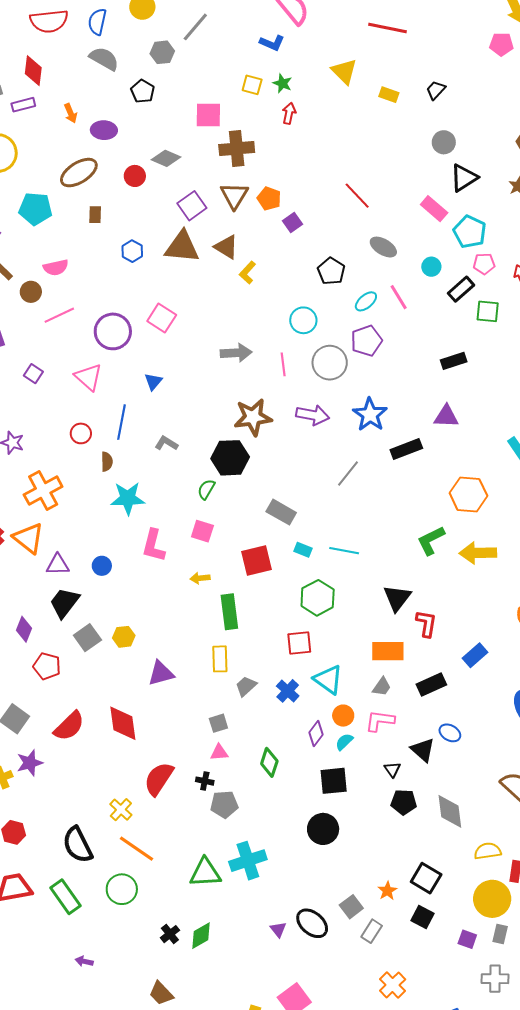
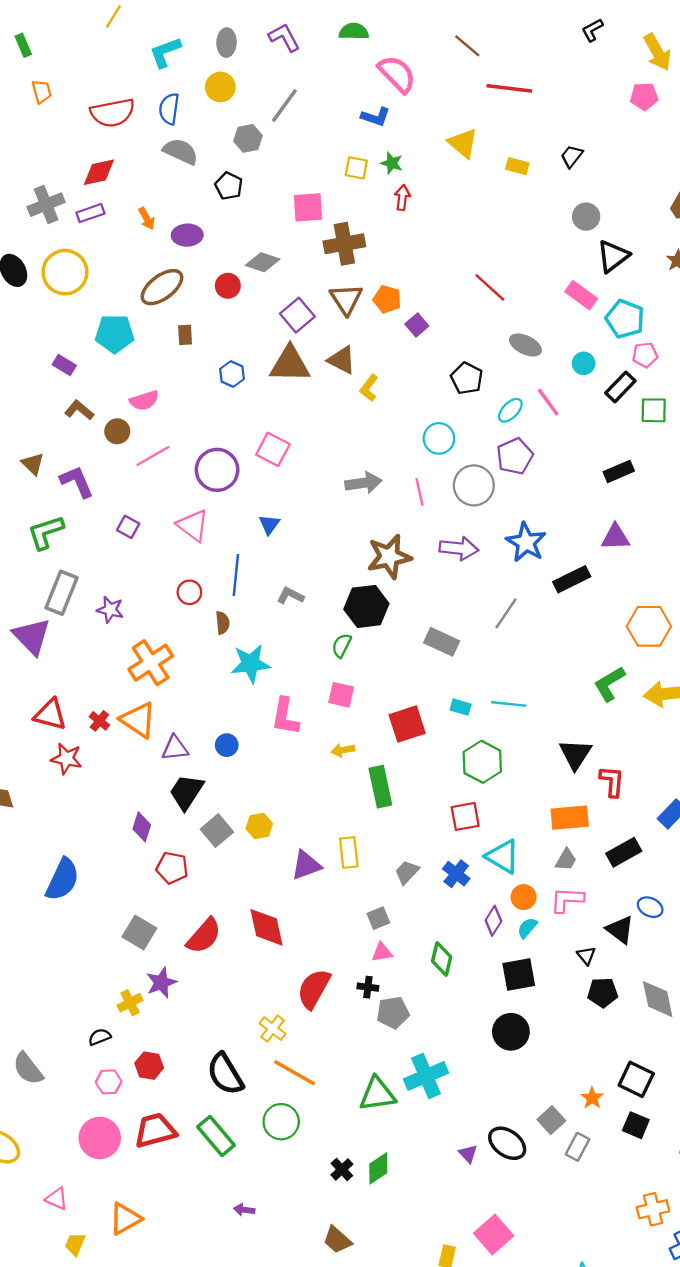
red diamond: (33, 71) -> (99, 172), turned 76
gray rectangle: (281, 512) -> (442, 642), moved
yellow rectangle: (220, 659) -> (349, 853), moved
orange cross: (393, 985) -> (653, 1209), moved, turned 36

